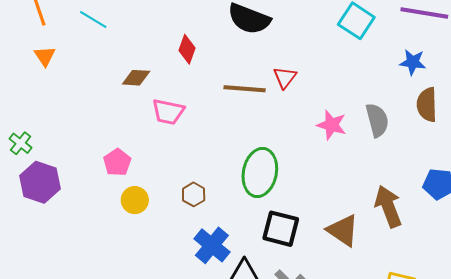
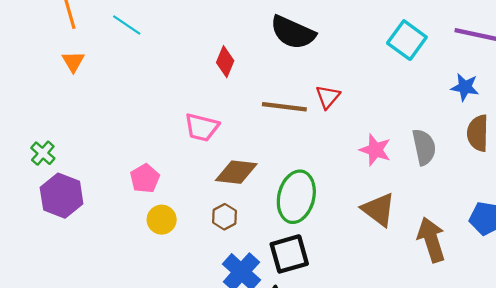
brown diamond: (136, 78) -> (236, 172), moved, size x1.4
black square: (281, 229) -> (289, 254), moved, turned -33
brown triangle: (343, 230) -> (379, 210), moved

